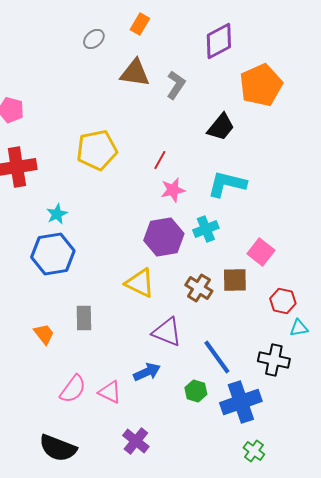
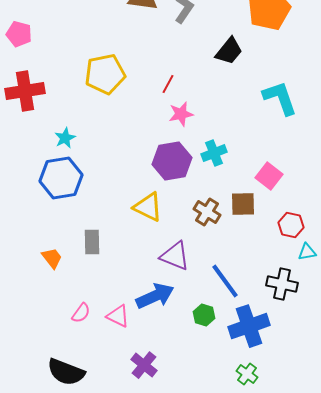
cyan L-shape: (227, 184) -> (280, 98), moved, turned 57
blue arrow: (147, 372) -> (155, 296), size x1.4
pink semicircle: (73, 389) -> (81, 313), size x0.7
green cross: (254, 451) -> (247, 374), moved

